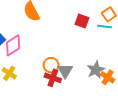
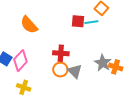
cyan line: (104, 27) -> (91, 22), moved
red cross: (53, 78) -> (61, 53), moved

